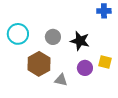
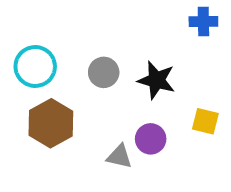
brown hexagon: (39, 64) -> (51, 123), moved
purple circle: (85, 68) -> (151, 139), moved

